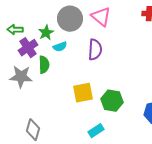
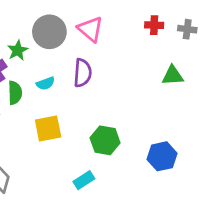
cyan semicircle: (60, 47) -> (45, 83), moved
yellow square: (83, 93) -> (48, 128), moved

